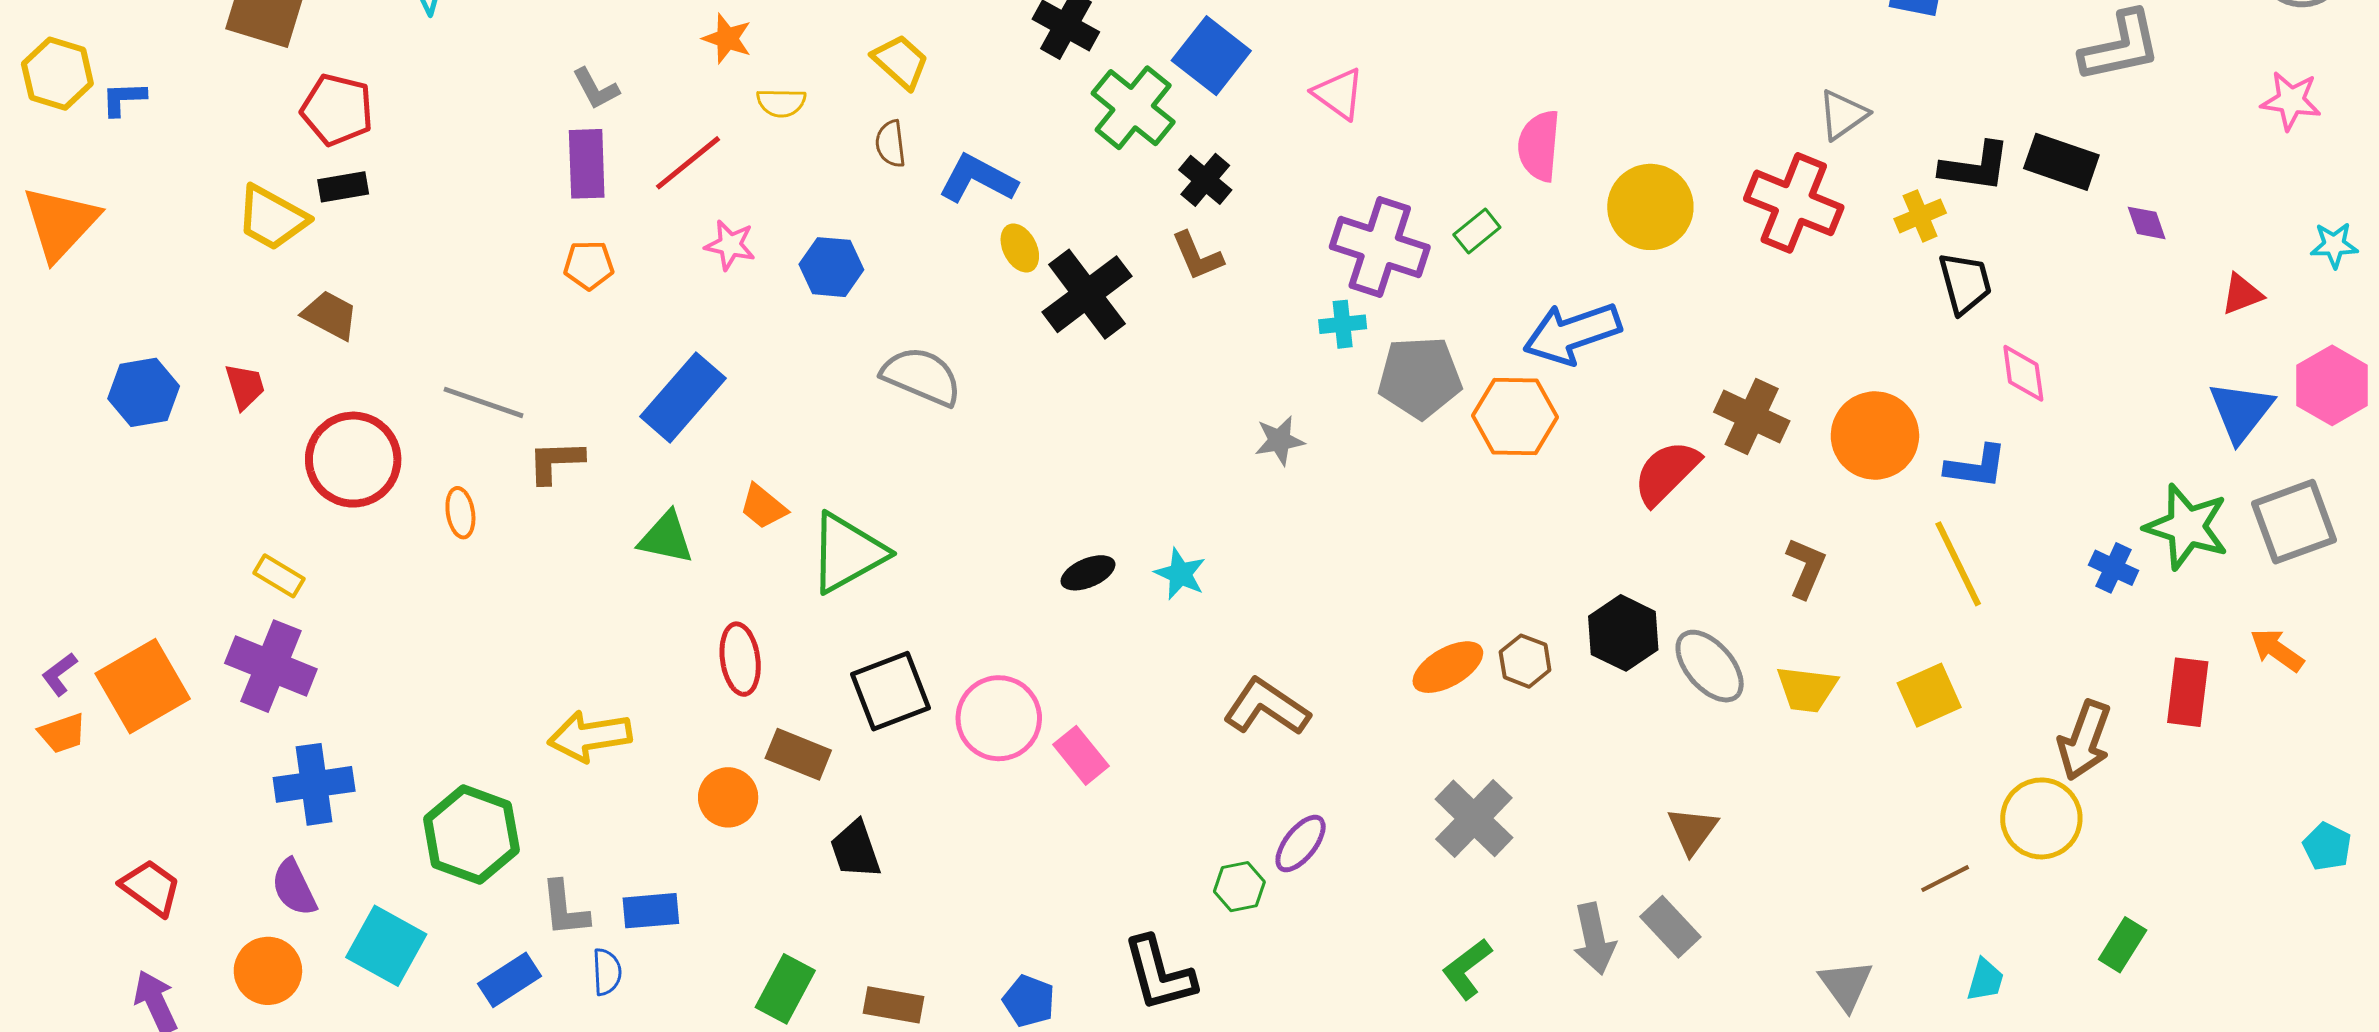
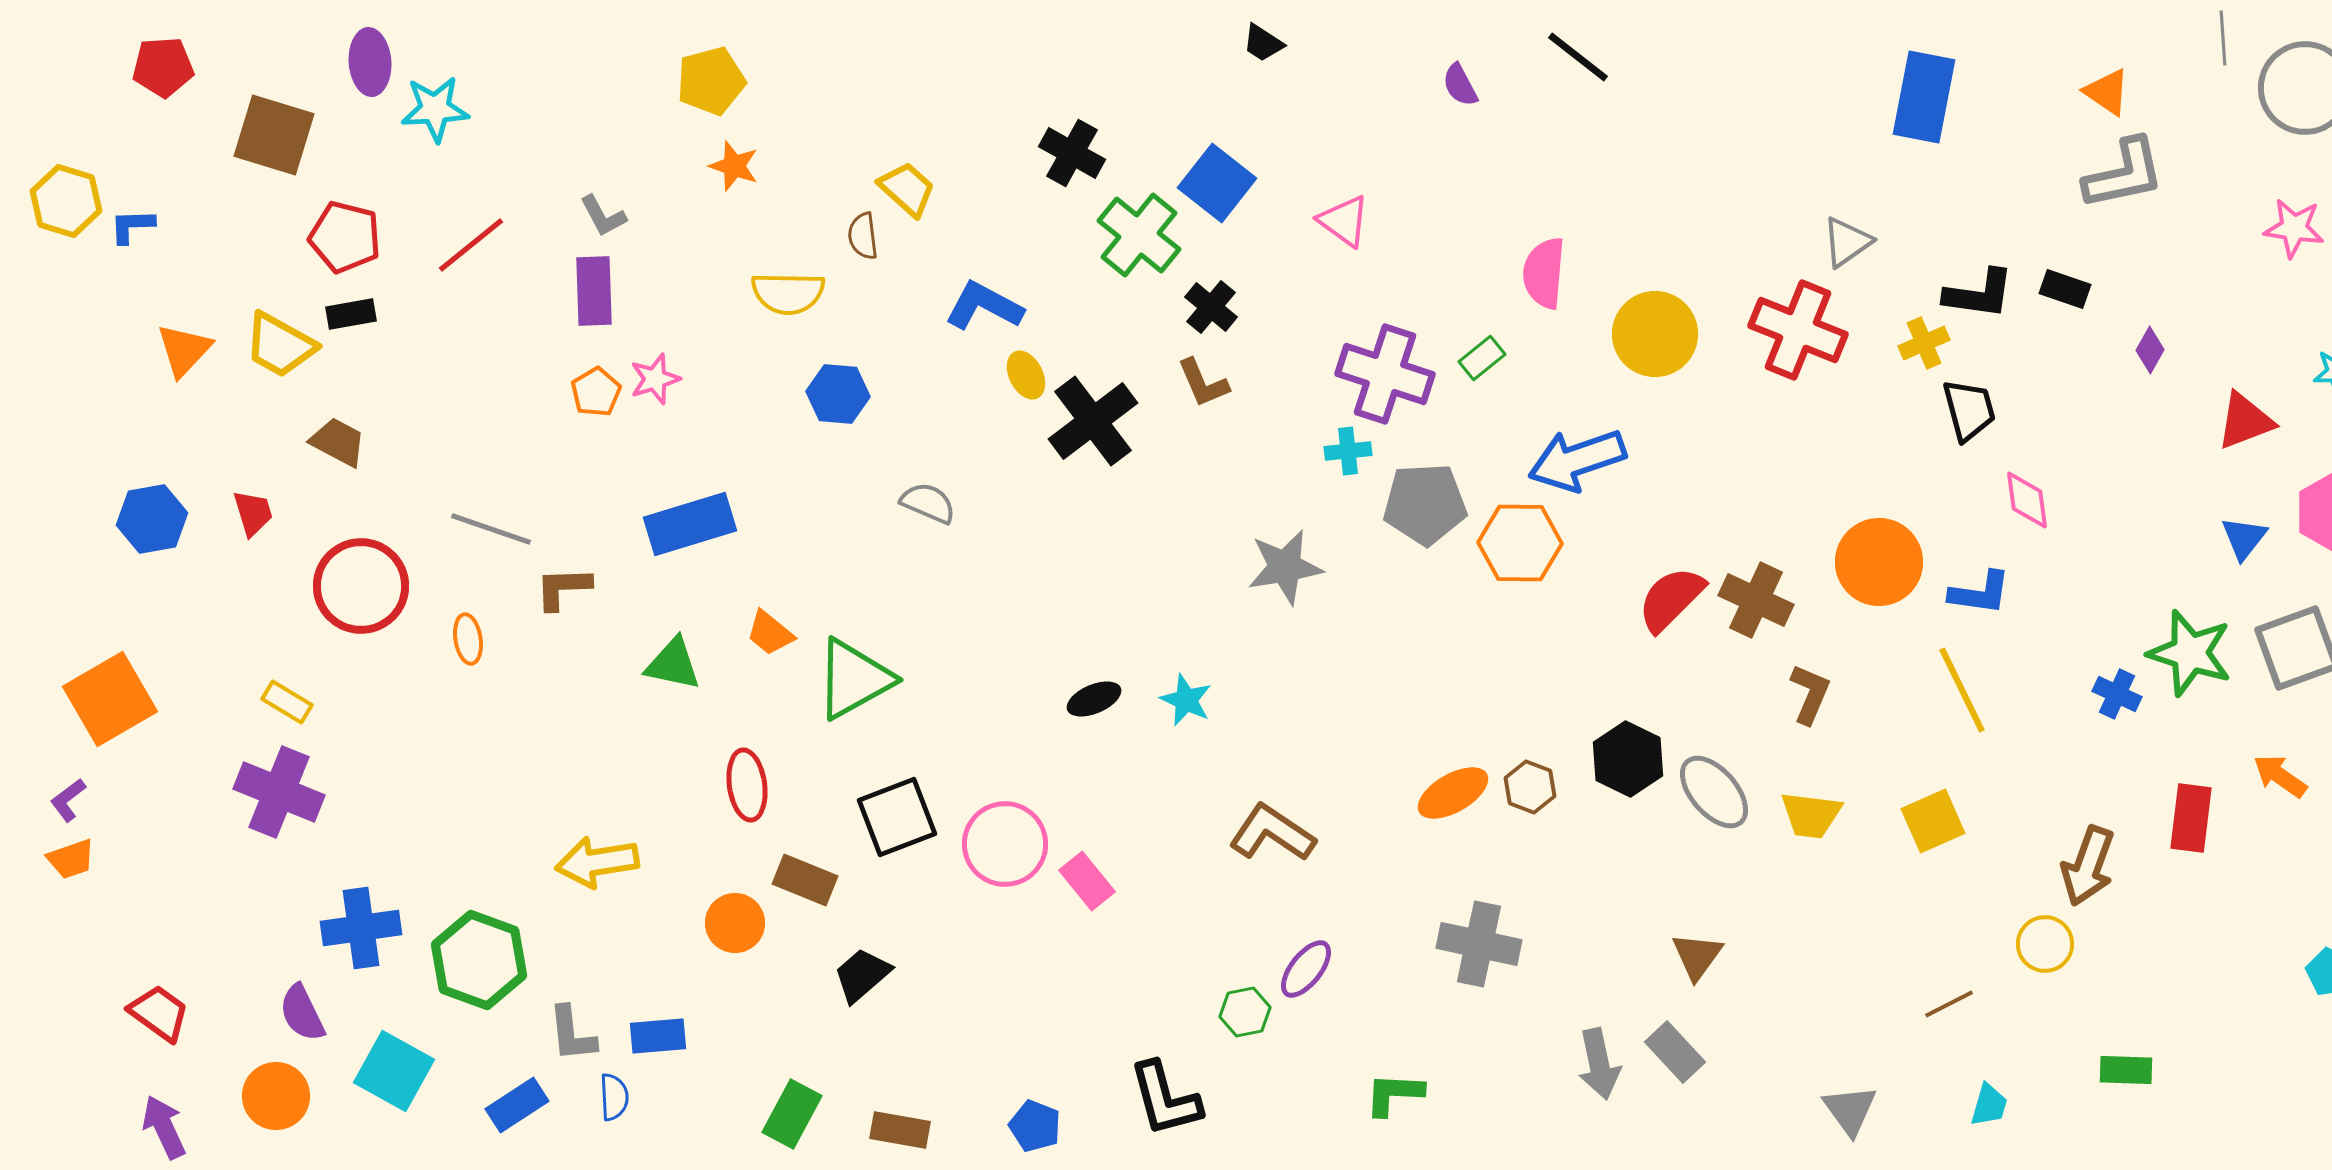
yellow semicircle: (781, 103) -> (788, 293), moved, size x1.5
brown semicircle: (890, 144) -> (863, 236), moved
black rectangle: (2061, 162) -> (2065, 289), size x0.7
red line: (688, 163) -> (471, 245), moved
orange triangle: (60, 223) -> (184, 350), moved, size x0.7
purple diamond: (2147, 223) -> (2150, 350), turned 48
pink star: (730, 245) -> (655, 379), moved, turned -30
orange pentagon: (589, 265) -> (596, 392), turned -30
red triangle: (2242, 294) -> (2245, 421), size x1.4
gray semicircle: (922, 376) -> (928, 503), size x0.7
blue rectangle: (683, 397) -> (690, 524), turned 32
blue triangle: (2241, 411) -> (2244, 538), size x0.7
brown cross: (1752, 416) -> (1756, 600), moved
gray star: (1279, 441) -> (1285, 567), size x1.5
orange square: (143, 686) -> (110, 699), moved
blue cross: (314, 784) -> (361, 928), moved
gray cross: (1474, 818) -> (1479, 944), turned -32
yellow circle: (2041, 818) -> (2045, 944), size x0.7
black trapezoid: (855, 850) -> (862, 975), turned 68
green rectangle: (2123, 945) -> (2126, 1070), turned 60
green L-shape: (1467, 969) -> (1394, 1094), moved, turned 40

